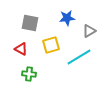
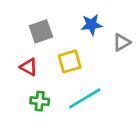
gray square: (30, 23) -> (41, 31), turned -30
cyan line: (79, 57) -> (85, 98), moved

